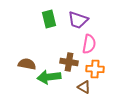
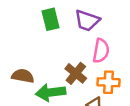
brown cross: (69, 62) -> (76, 73), turned 30

